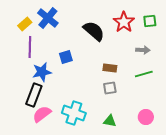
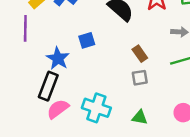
purple line: (30, 47) -> (25, 28), moved
brown rectangle: (110, 68) -> (140, 54), turned 48
blue star: (42, 72) -> (58, 58), turned -30

